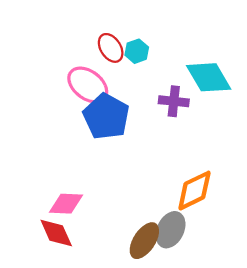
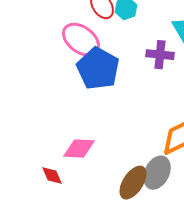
pink diamond: (66, 204) -> (79, 149), moved
red diamond: (56, 233) -> (52, 176), size x0.7

